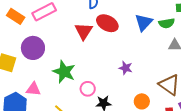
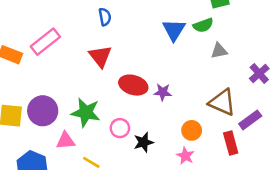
red ellipse: (107, 23) -> (133, 85), moved
purple circle: (33, 48) -> (43, 111), moved
pink triangle: (33, 89) -> (66, 141), moved

